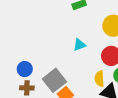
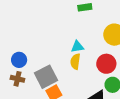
yellow semicircle: (99, 79) -> (75, 62), moved

